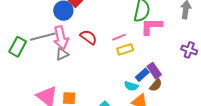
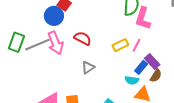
pink L-shape: (151, 26) -> (143, 18), turned -65
pink line: (119, 37) -> (136, 45), moved, turned -32
green rectangle: (18, 47) -> (16, 42), moved
gray triangle: (62, 54) -> (88, 67), moved

